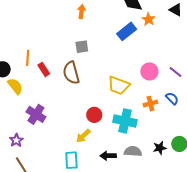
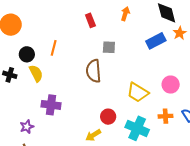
orange arrow: (81, 12) -> (125, 14), moved
red rectangle: (44, 69) -> (90, 20), moved
purple cross: (36, 114) -> (51, 105), turned -36

